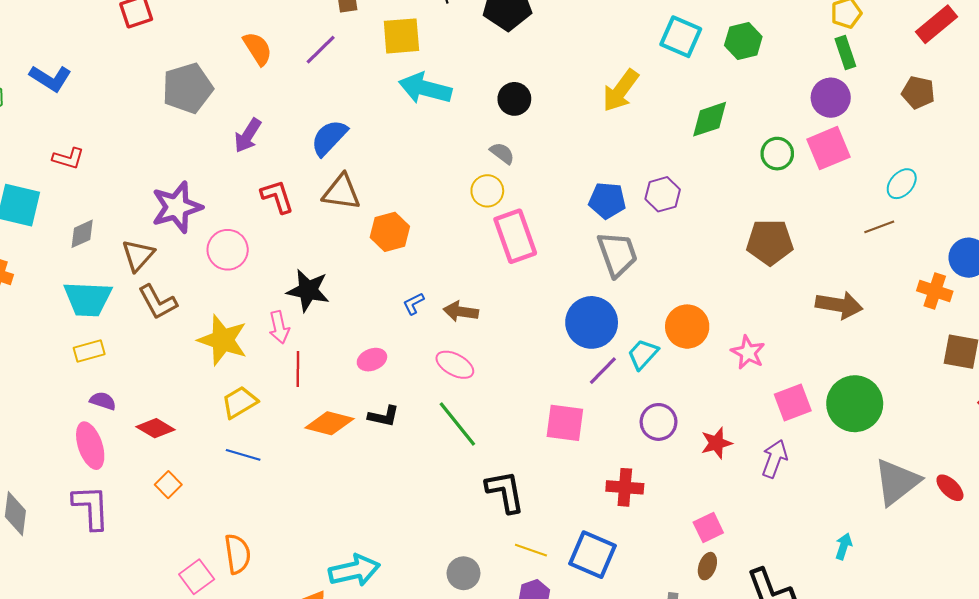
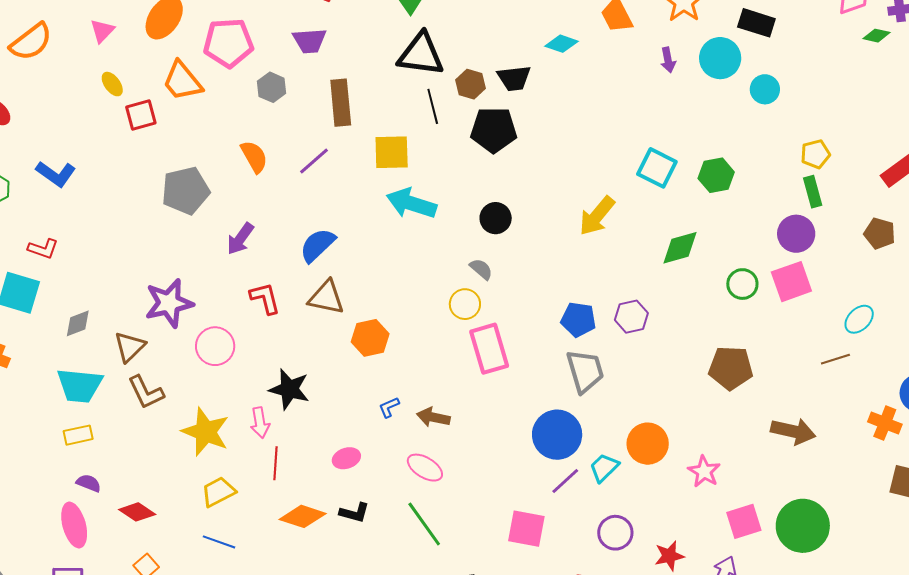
red L-shape: (68, 158) -> (43, 249), moved

